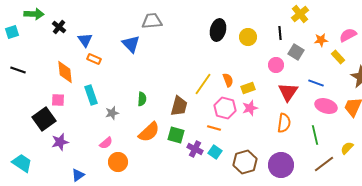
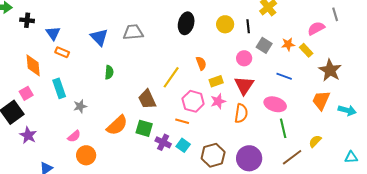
gray trapezoid: (152, 21) -> (133, 32), moved
black cross: (59, 27) -> (27, 20), turned -32
yellow circle: (248, 37) -> (225, 24), moved
orange star: (321, 40) -> (288, 44), moved
orange semicircle: (228, 80) -> (201, 63), moved
red triangle: (288, 92) -> (244, 85), moved
green semicircle: (142, 99) -> (109, 72), moved
pink square: (58, 100) -> (26, 93), turned -32
brown trapezoid: (179, 106) -> (147, 99), turned 140
pink ellipse: (326, 106) -> (275, 104), moved
orange semicircle: (284, 123) -> (241, 113), moved
purple star: (60, 142) -> (28, 135), turned -30

